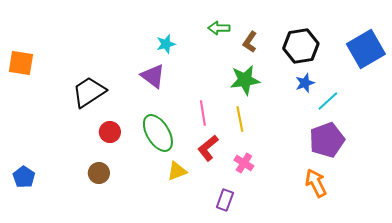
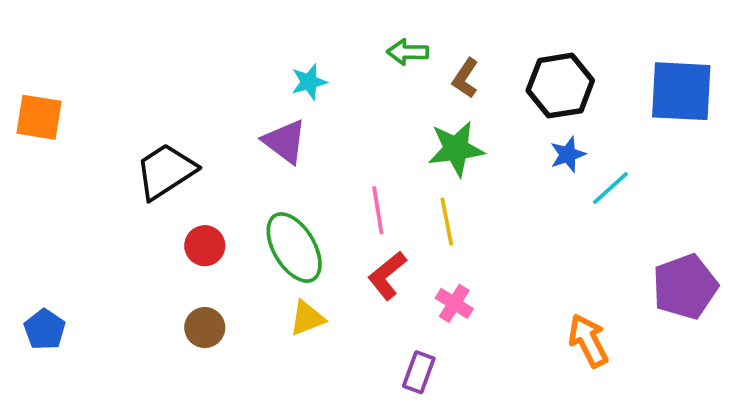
blue square: (366, 49) -> (681, 91), turned 33
purple pentagon: (327, 140) -> (685, 287), moved
yellow triangle: (177, 171) -> (307, 318), moved
brown circle: (99, 173) -> (205, 328), moved

